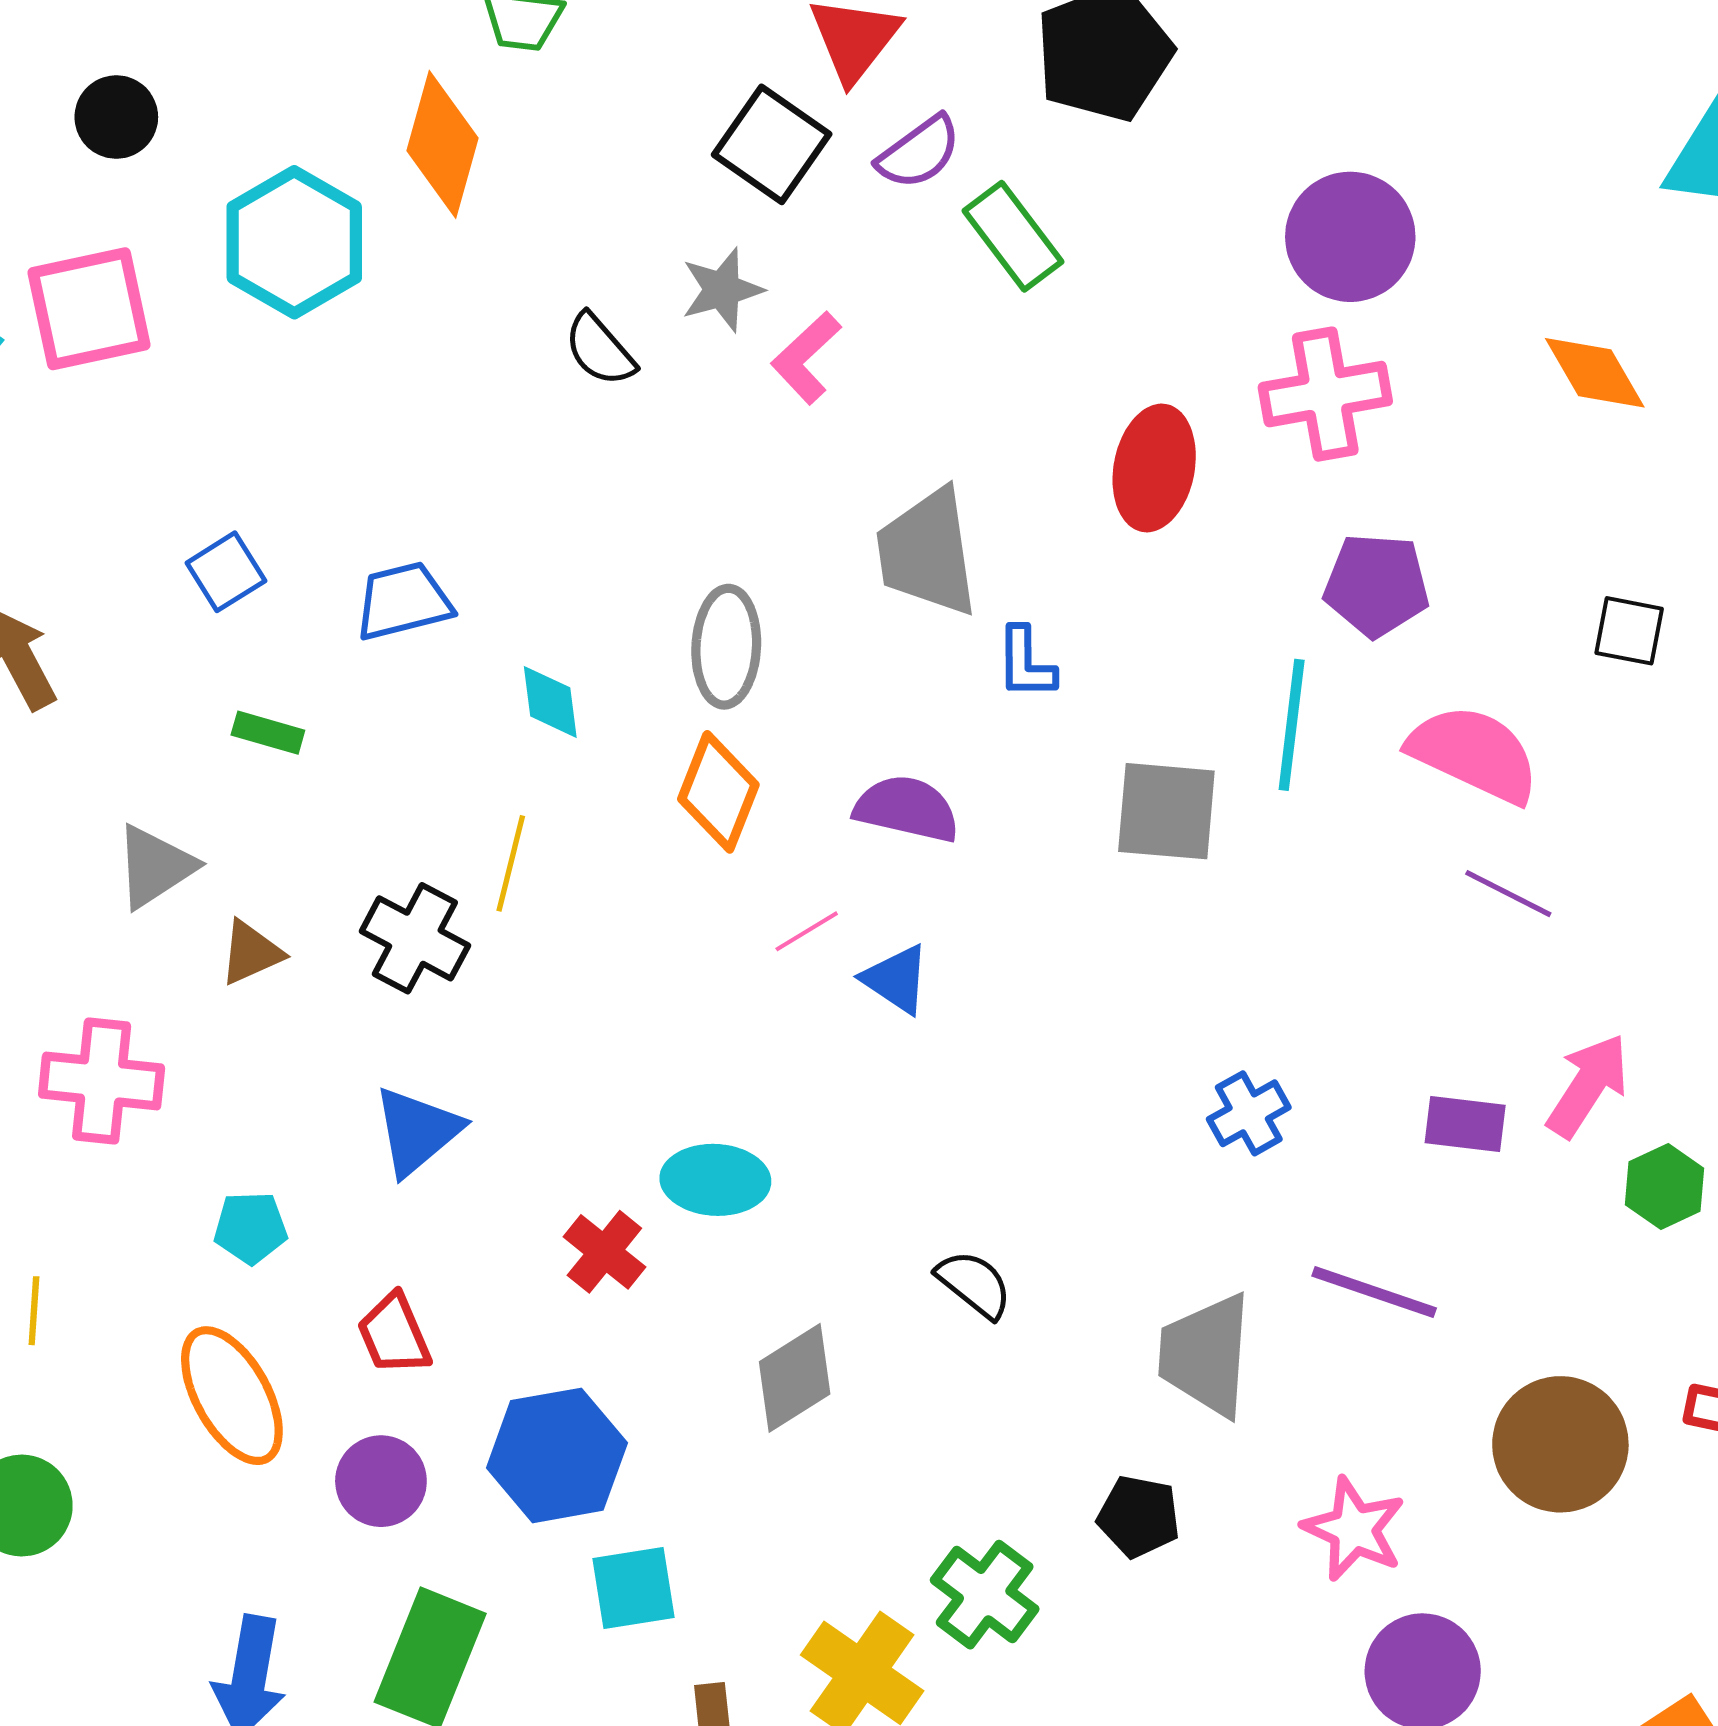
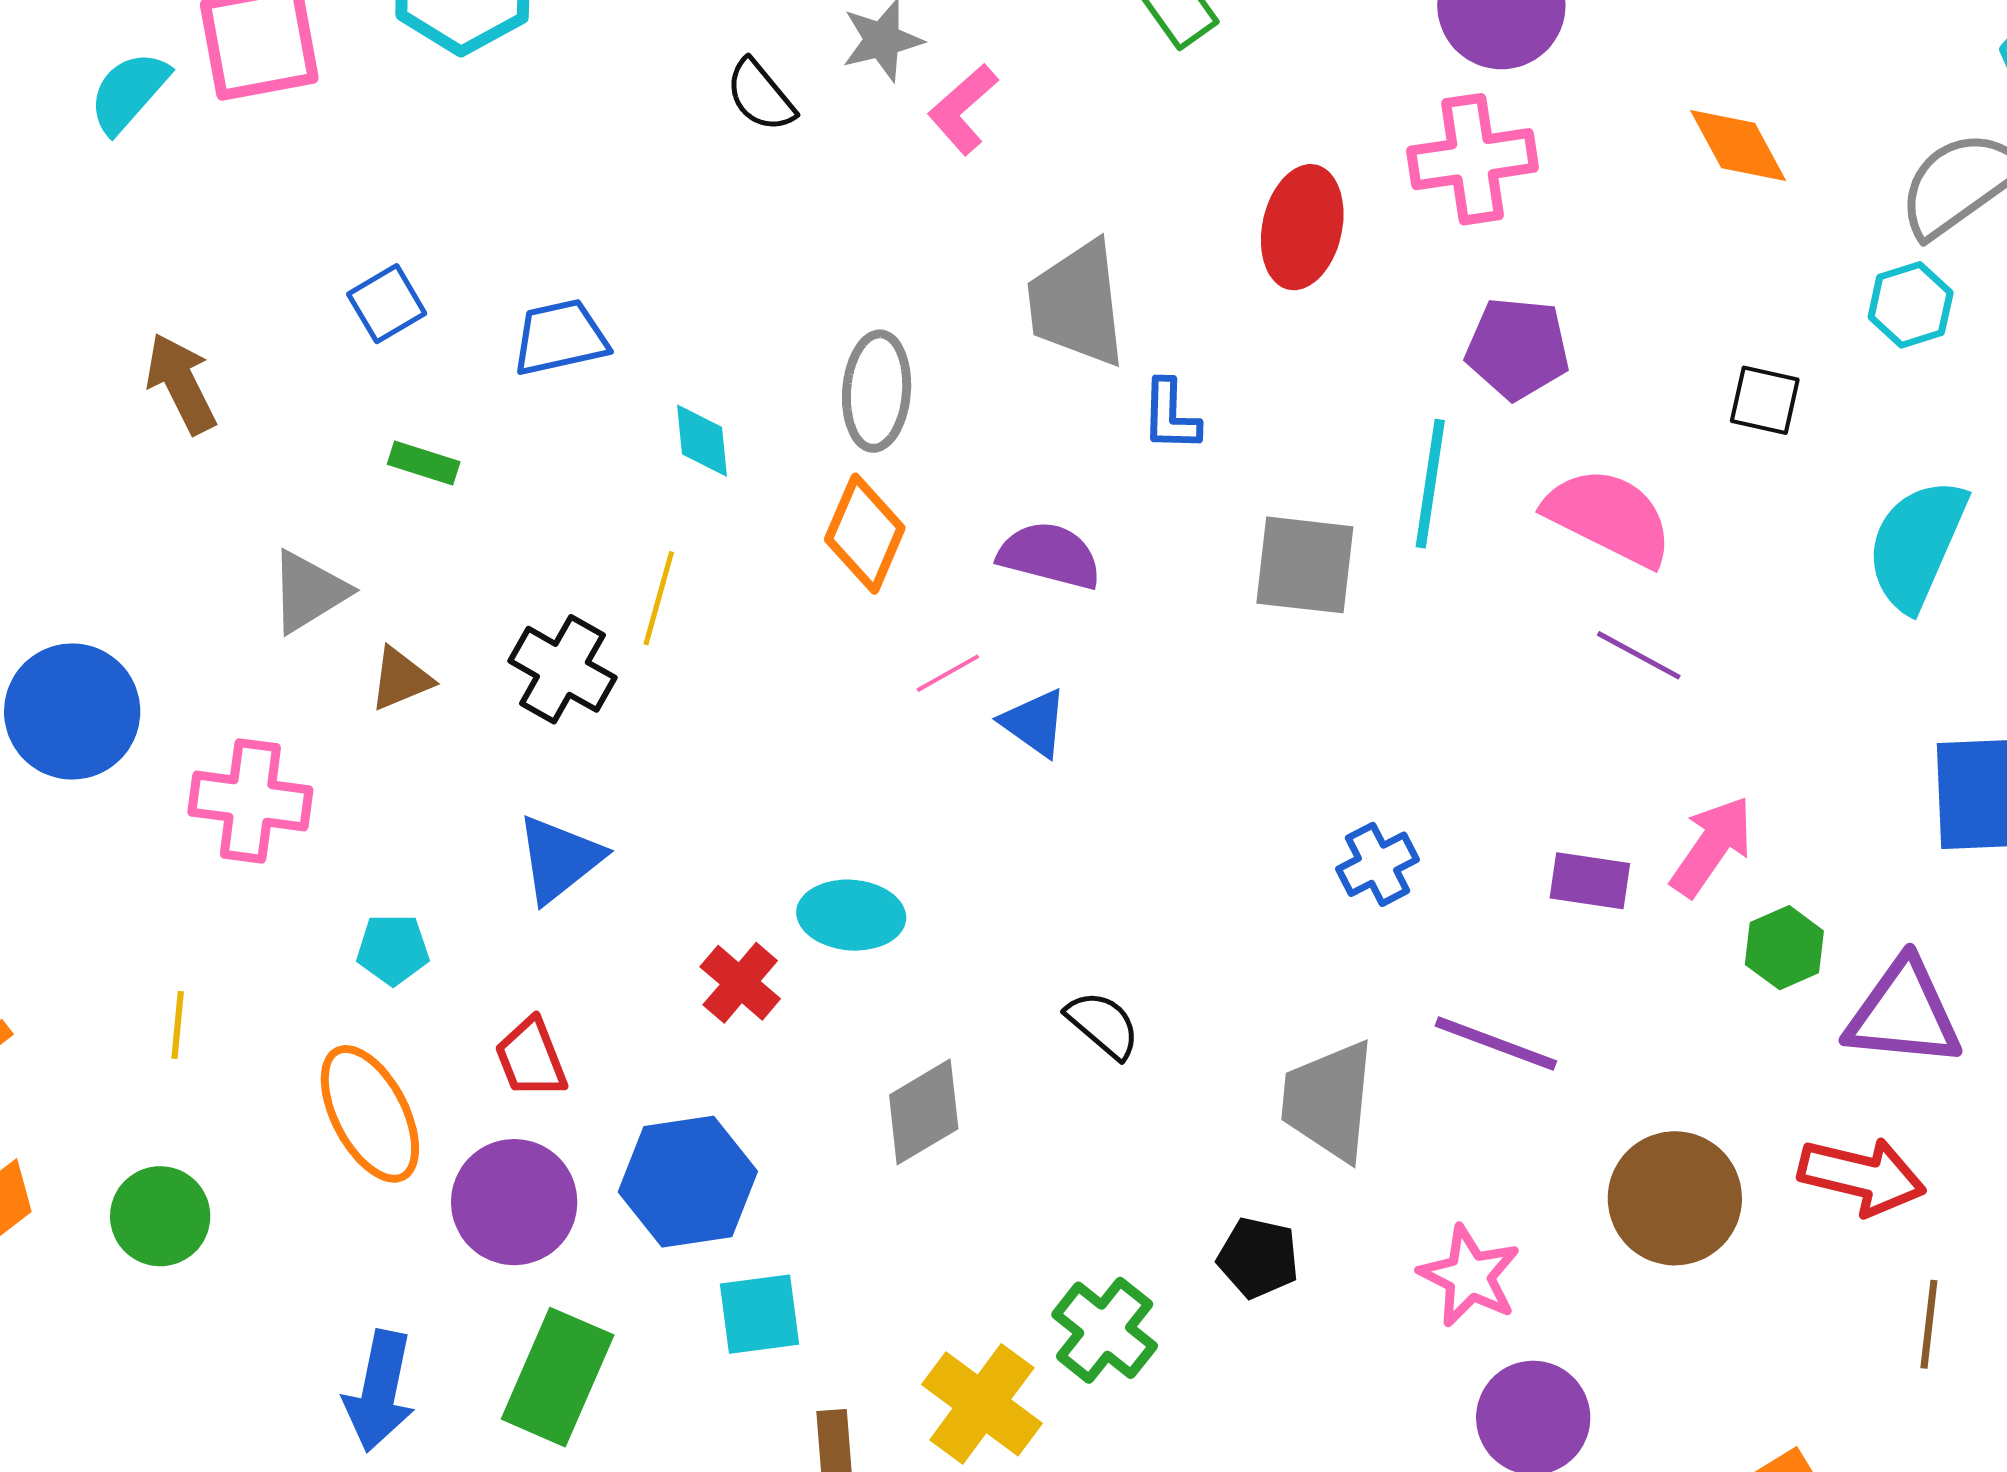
purple circle: (381, 1481) -> (514, 1202), size x1.4

